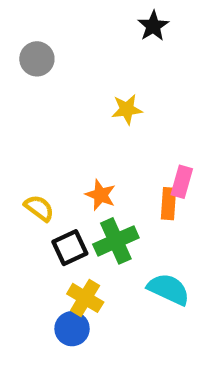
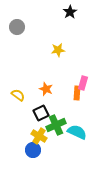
green cross: (116, 241) -> (56, 125), moved
black square: (70, 248) -> (41, 113), moved

